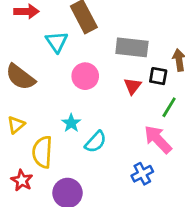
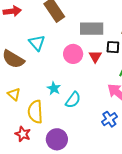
cyan triangle: (57, 42) -> (37, 43), moved
pink circle: (85, 76) -> (73, 54), moved
yellow triangle: (16, 125) -> (14, 94), turned -32

